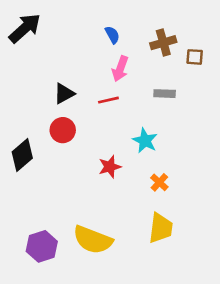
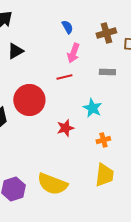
black triangle: (64, 94) -> (15, 51), moved
red circle: (63, 130) -> (29, 100), size x1.6
orange cross: (159, 182) -> (103, 140), turned 32

